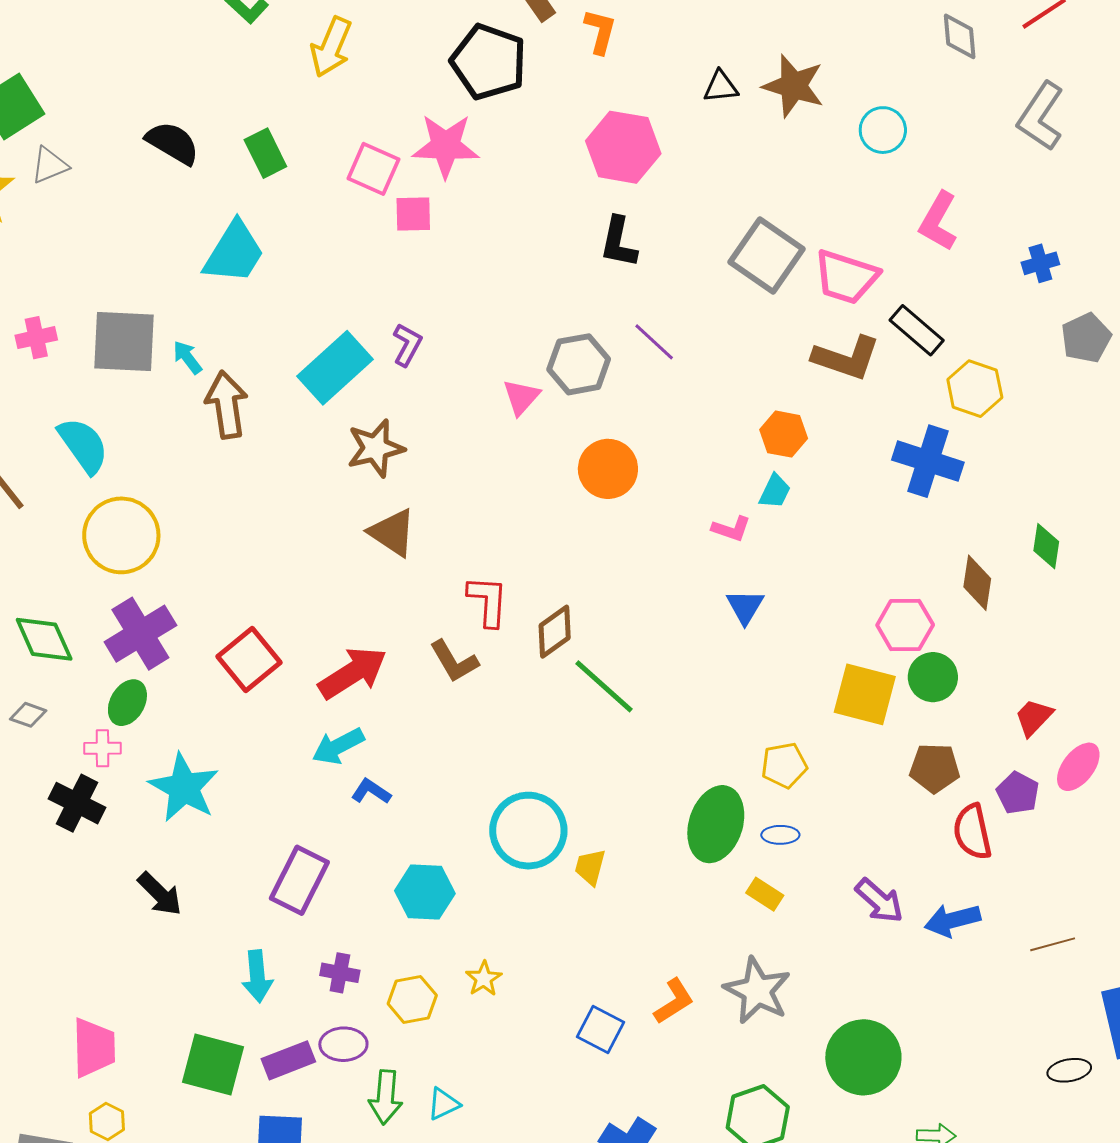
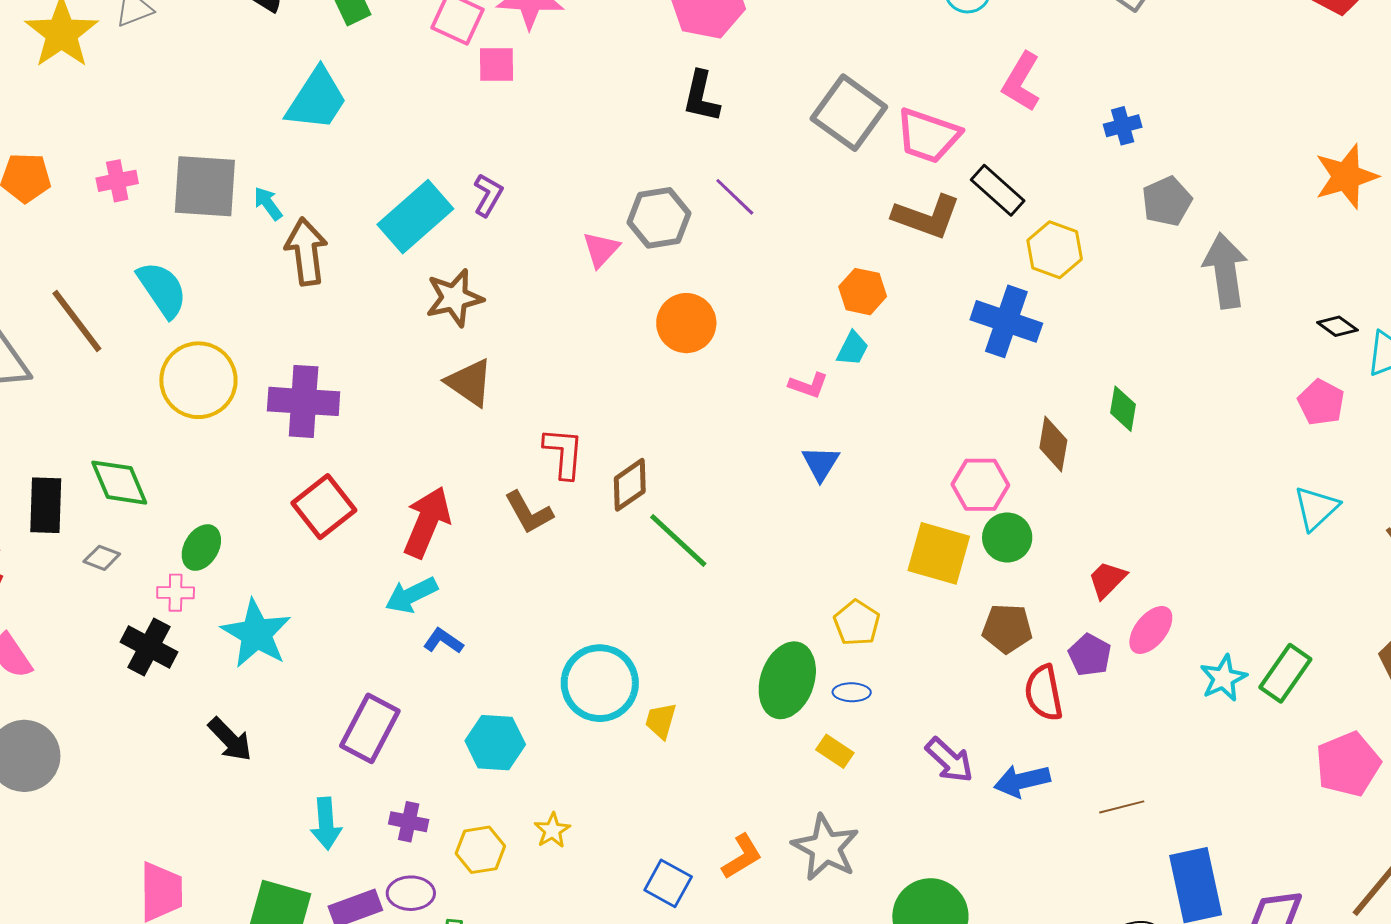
purple cross: (140, 634) -> (304, 401), moved, turned 34
red arrow: (353, 673) -> (427, 522), turned -36
yellow pentagon: (784, 765) -> (857, 623), turned -30

